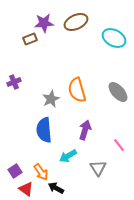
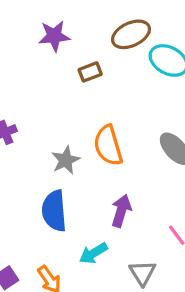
brown ellipse: (76, 22) -> (131, 34), moved
brown rectangle: (30, 39) -> (90, 72), moved

